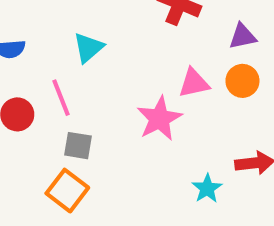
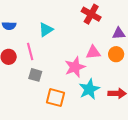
cyan star: (207, 188) -> (89, 89), moved, size x1.5
orange square: (67, 191) -> (56, 98), moved, turned -30

